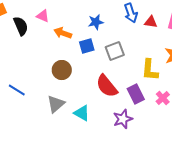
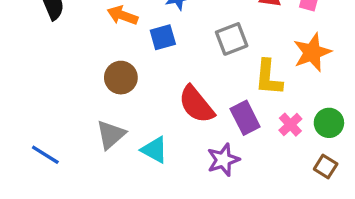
gray square: (115, 51) -> (232, 39), moved
blue line: (17, 90) -> (45, 155), moved

